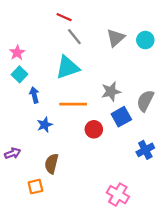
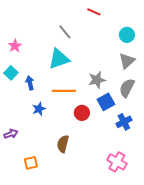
red line: (64, 17) -> (94, 12), moved
gray triangle: (116, 38) -> (127, 61), moved
cyan square: (19, 74) -> (11, 73), moved
blue cross: (145, 150) -> (124, 122), moved
brown semicircle: (51, 164) -> (63, 144), moved
pink cross: (118, 195) -> (117, 162), moved

